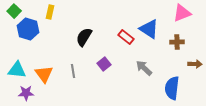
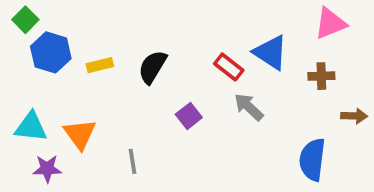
yellow rectangle: (50, 12) -> (100, 65), moved, turned 64
gray arrow: (144, 68) -> (249, 107), moved
gray line: (73, 71) -> (133, 161), moved

